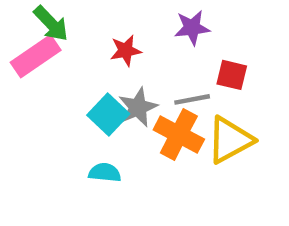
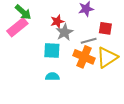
gray star: (138, 107) -> (65, 32), moved
cyan square: (108, 115) -> (52, 51), turned -36

